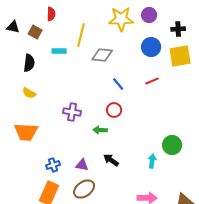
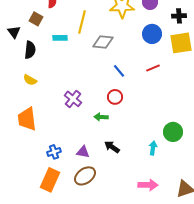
black triangle: (13, 27) -> (14, 32), moved, turned 40
purple cross: (72, 112) -> (73, 99), turned 30
orange trapezoid: (26, 132) -> (27, 119), turned 80

